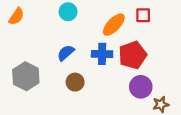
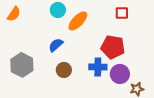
orange ellipse: (114, 25) -> (78, 21), moved
blue cross: (102, 54) -> (98, 67), moved
red pentagon: (133, 55) -> (113, 47), turned 30

